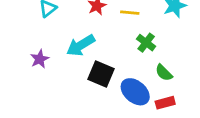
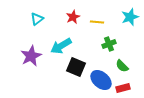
green cross: (146, 43) -> (109, 44), turned 32
purple star: (40, 59) -> (31, 56), size x1.5

